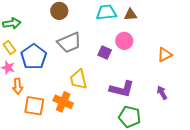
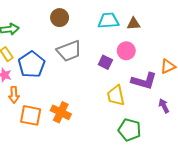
yellow trapezoid: (78, 79) -> (116, 96), moved
purple L-shape: (122, 89) -> (144, 81), moved

